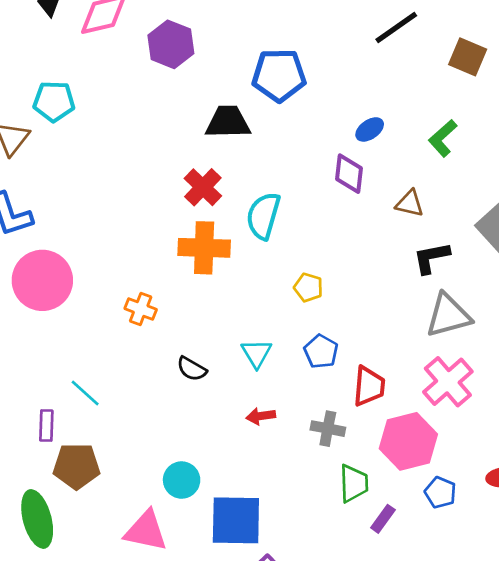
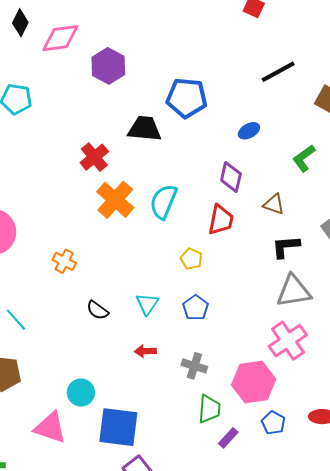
blue ellipse: (370, 129) -> (249, 131), moved
red cross: (203, 187) -> (94, 157), moved
orange cross: (204, 248) -> (115, 200), moved, turned 33
red trapezoid: (369, 386) -> (221, 220), moved

